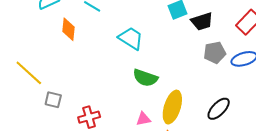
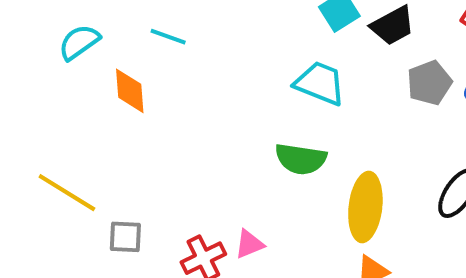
cyan trapezoid: (131, 38) -> (320, 83), moved
pink triangle: (143, 119) -> (249, 244), moved

